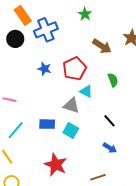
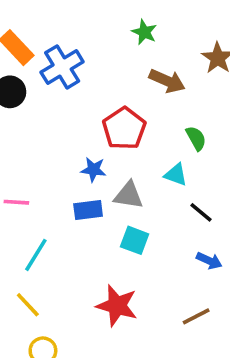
green star: (85, 14) -> (144, 32), moved
blue star: (44, 69) -> (93, 170), moved
cyan triangle: (86, 91) -> (176, 175), moved
blue rectangle: (47, 124) -> (88, 210), moved

